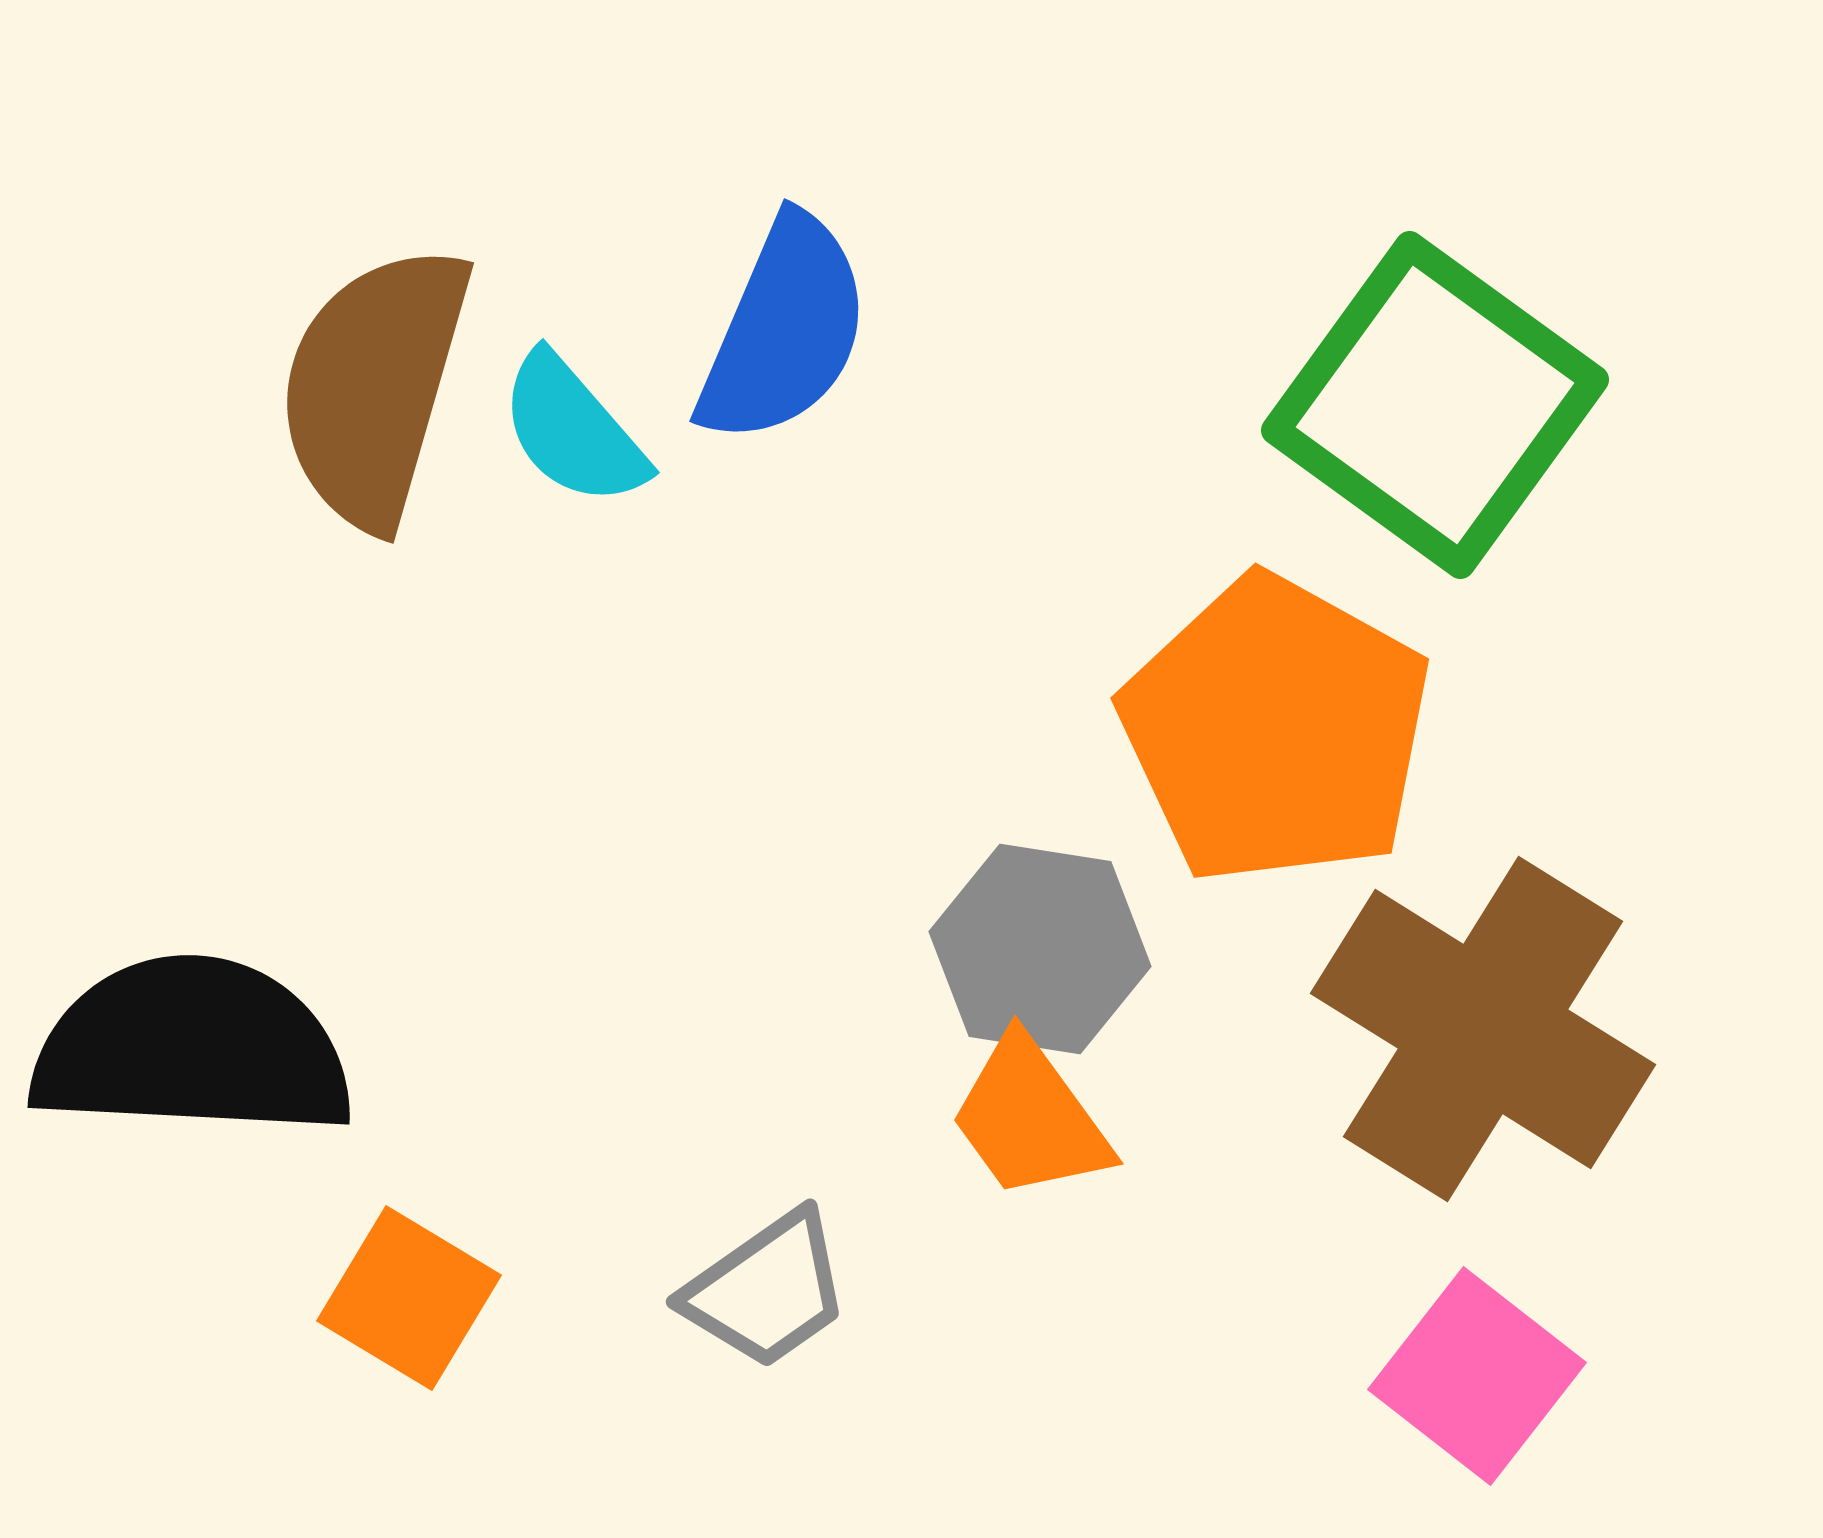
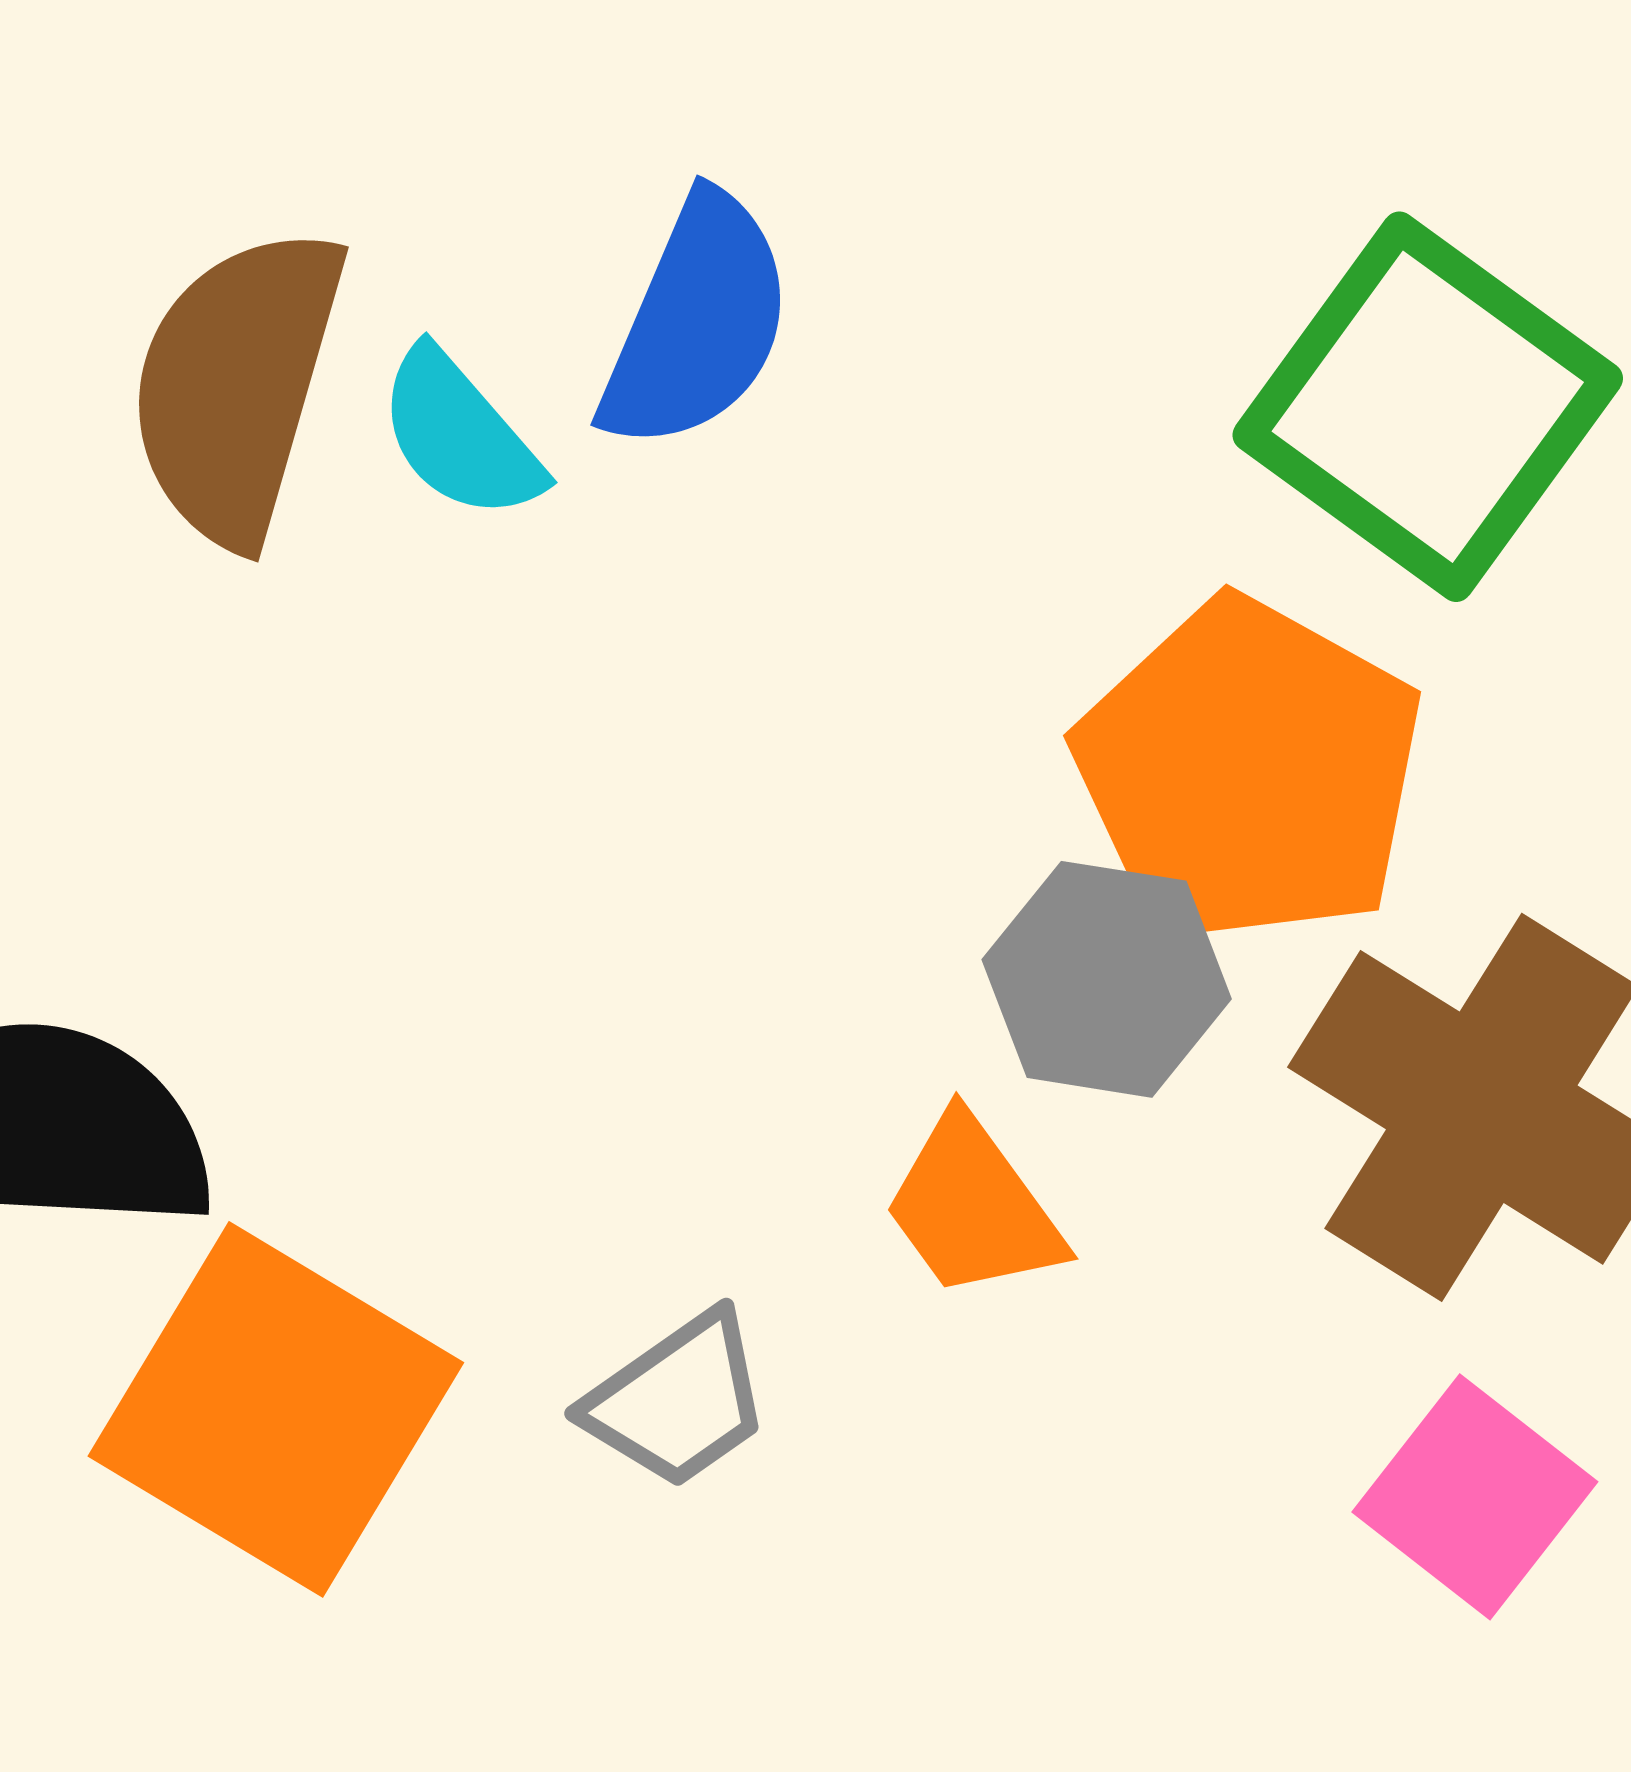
gray hexagon: (1040, 949) -> (1107, 979), moved
orange square: (409, 1298) -> (276, 1409), size x1.8

